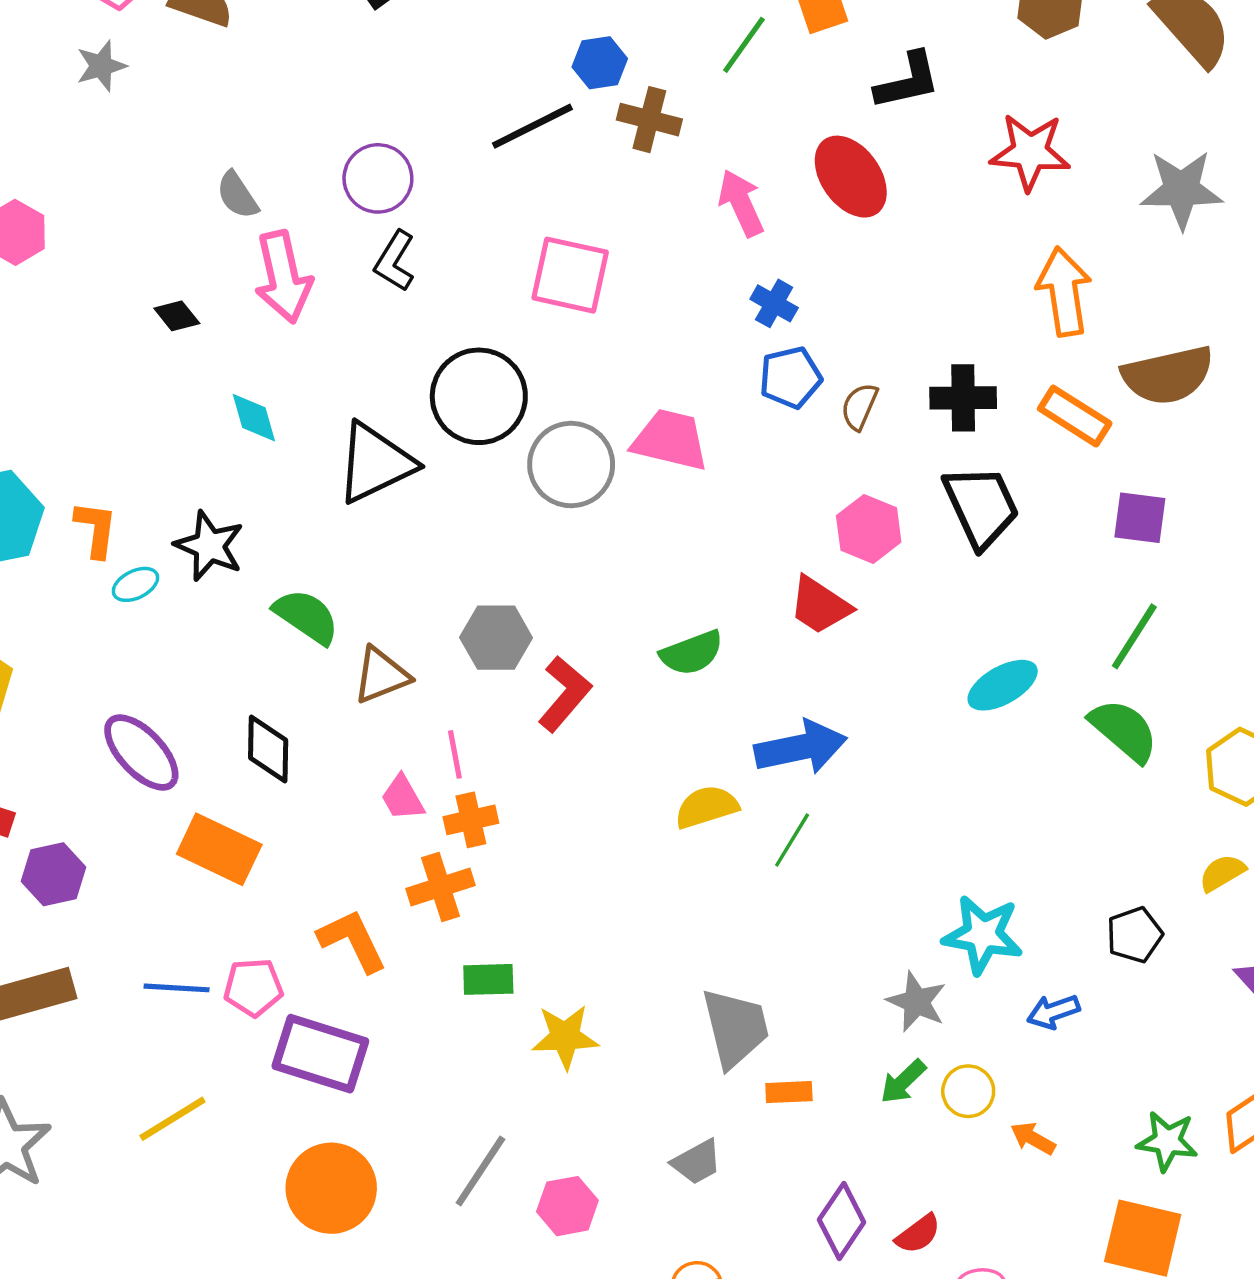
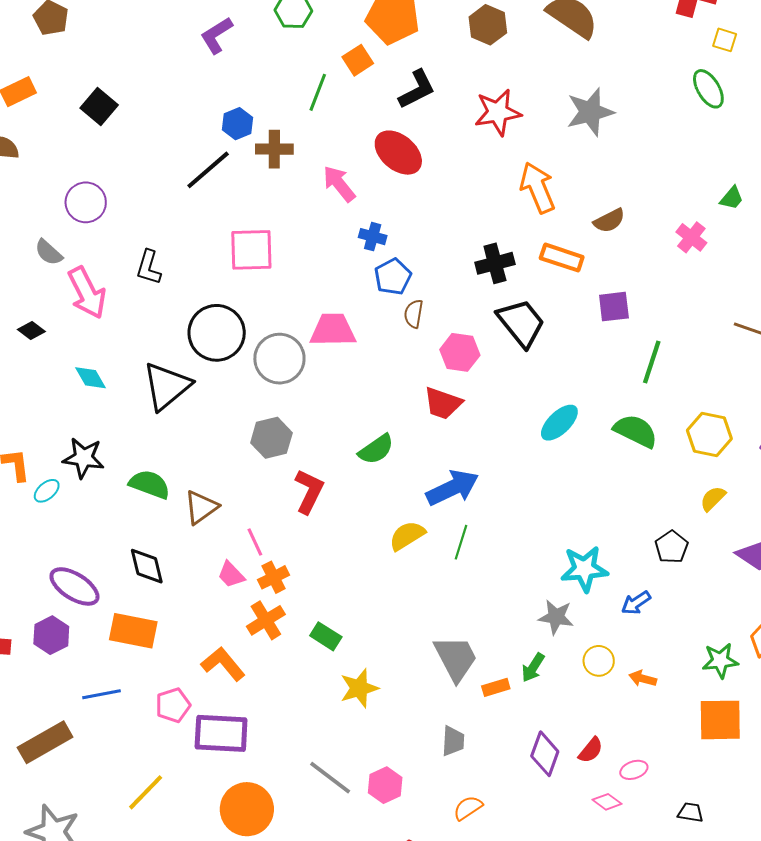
purple circle: (378, 178) -> (86, 202), moved
brown semicircle: (1168, 375) -> (609, 221), size x0.6
brown semicircle: (859, 406) -> (414, 314), moved
green line: (1134, 636) -> (652, 362), moved
gray hexagon: (496, 638) -> (271, 438), moved
purple hexagon: (53, 874) -> (51, 635), moved
green rectangle: (488, 979) -> (326, 636), moved, turned 48
blue line: (177, 988) -> (102, 694), moved
green arrow: (903, 1082) -> (533, 668), moved
gray trapezoid: (697, 1162) -> (453, 741), turned -44
gray line: (480, 1171) -> (330, 778), turned -72

